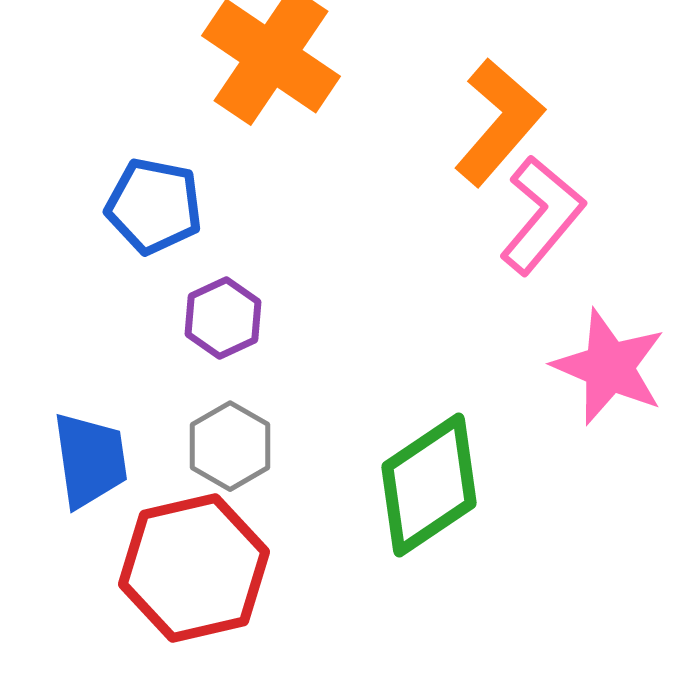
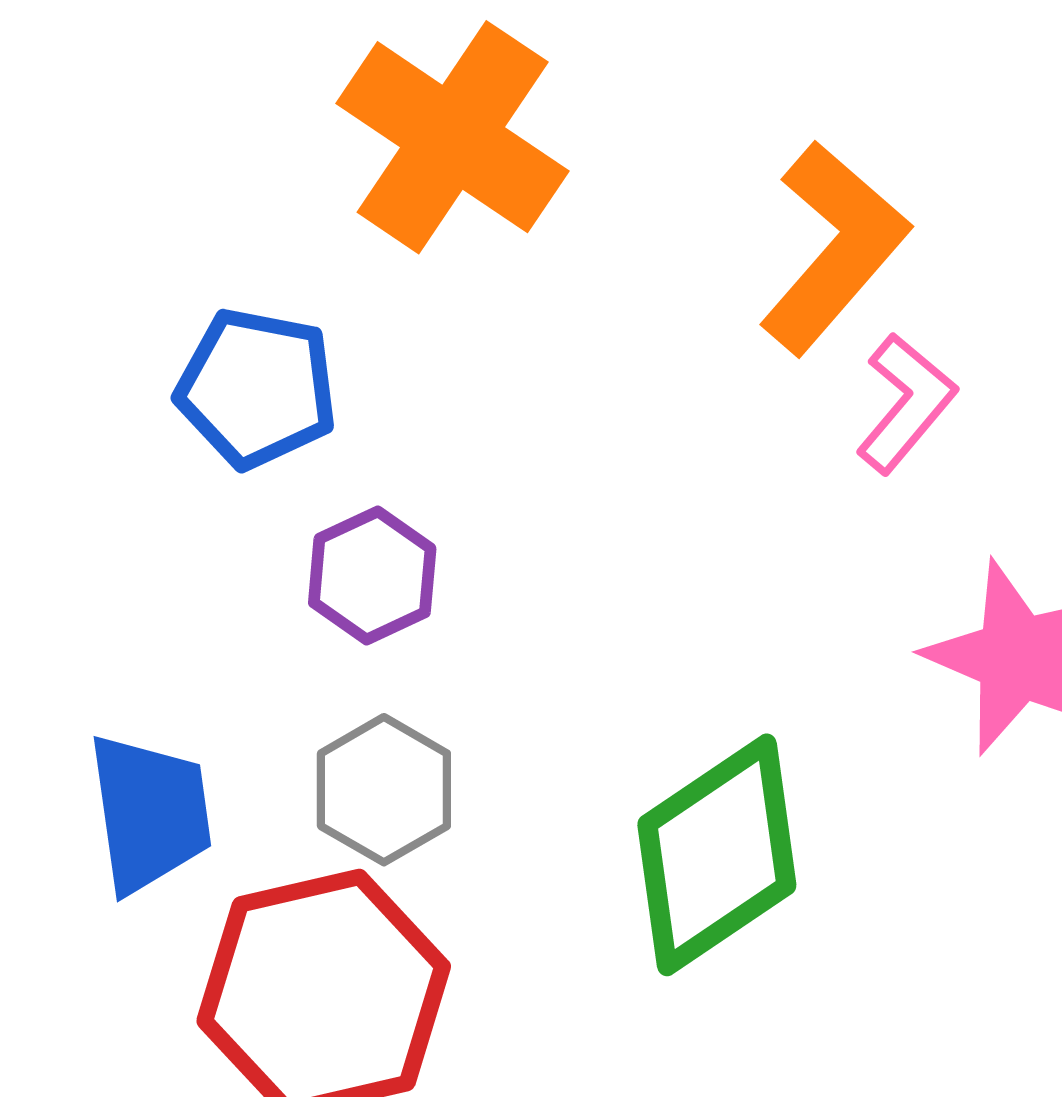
pink L-shape: (542, 215) -> (906, 403), size x0.7

